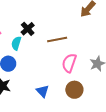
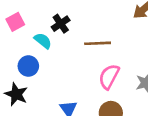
cyan semicircle: (16, 43) -> (43, 41), turned 104

